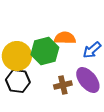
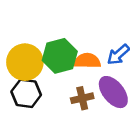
orange semicircle: (65, 38) -> (87, 61), moved

